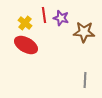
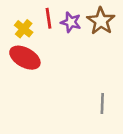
brown star: (84, 32) -> (101, 21), moved, turned 30

